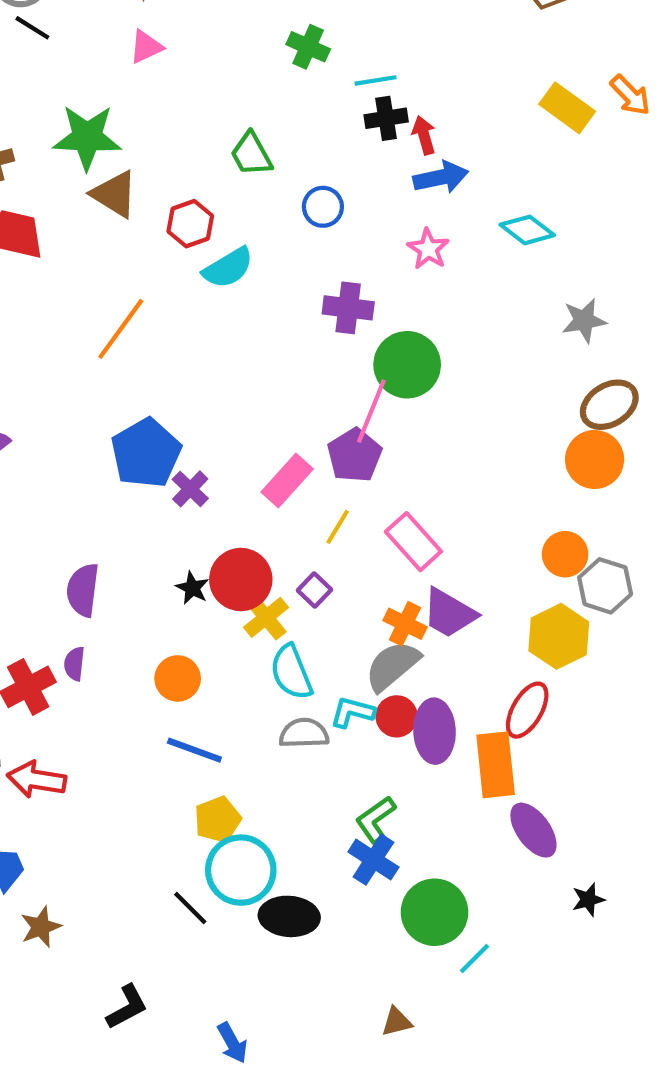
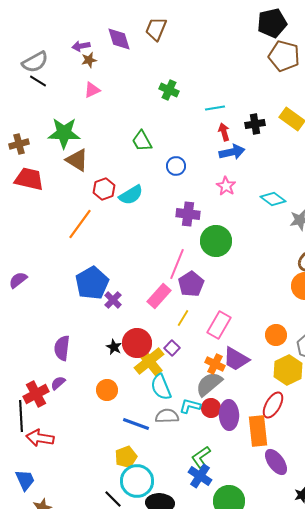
cyan line: (376, 80) -> (215, 108), moved
black cross: (386, 118) -> (255, 124), moved
red hexagon: (190, 224) -> (104, 189), moved
cyan diamond: (527, 230) -> (273, 199), moved
pink line: (371, 411) -> (177, 264), moved
pink rectangle: (413, 542) -> (219, 325), turned 72
orange circle: (565, 554) -> (276, 335), moved
yellow cross: (266, 617) -> (149, 361), size x1.4
purple semicircle: (74, 664) -> (58, 383), turned 42
blue line: (194, 750) -> (136, 424), moved

